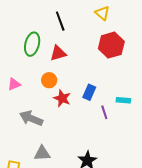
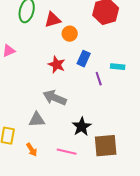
orange circle: (49, 80) -> (70, 34), moved
gray arrow: (31, 118) -> (55, 98), moved

